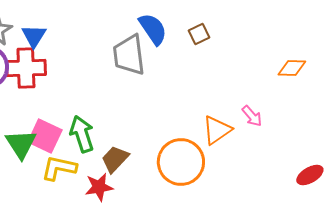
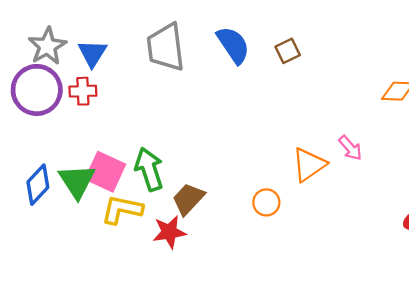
gray trapezoid: (129, 55) -> (166, 47), moved
red cross: (26, 68) -> (83, 91), size x0.6
orange circle: (181, 162) -> (266, 202), size x0.5

